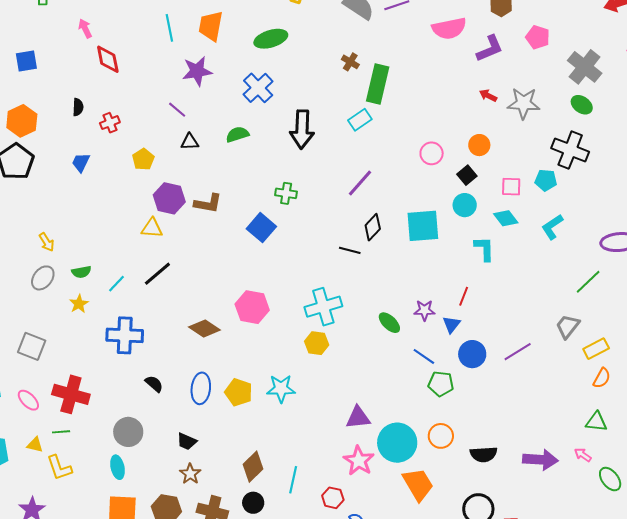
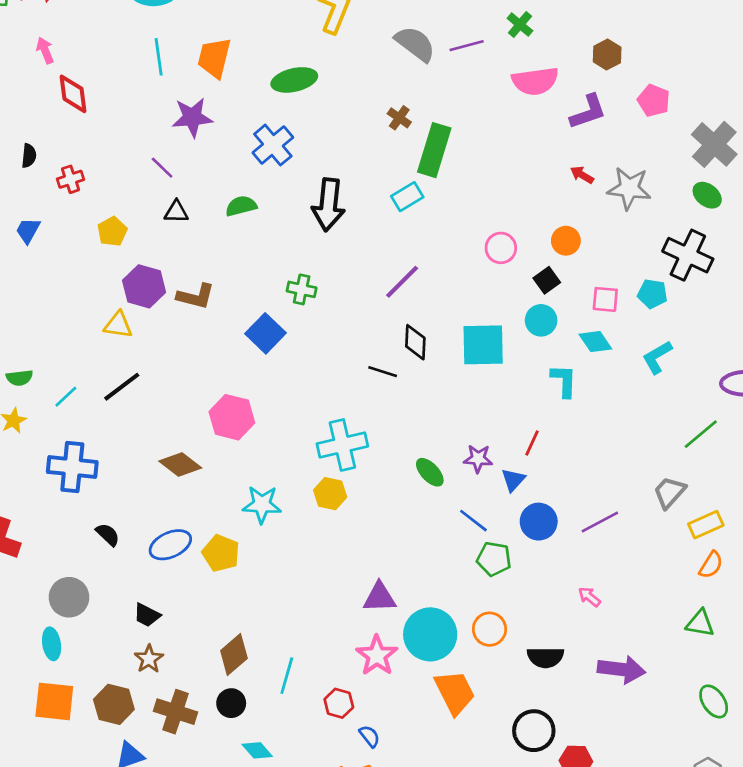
black diamond: (373, 227) -> (415, 342), turned -44
pink hexagon: (252, 307) -> (232, 417), moved
blue ellipse: (201, 388) -> (170, 545), turned 56
cyan star: (281, 389) -> (262, 504), moved
pink arrow: (583, 455) -> (589, 597), moved

